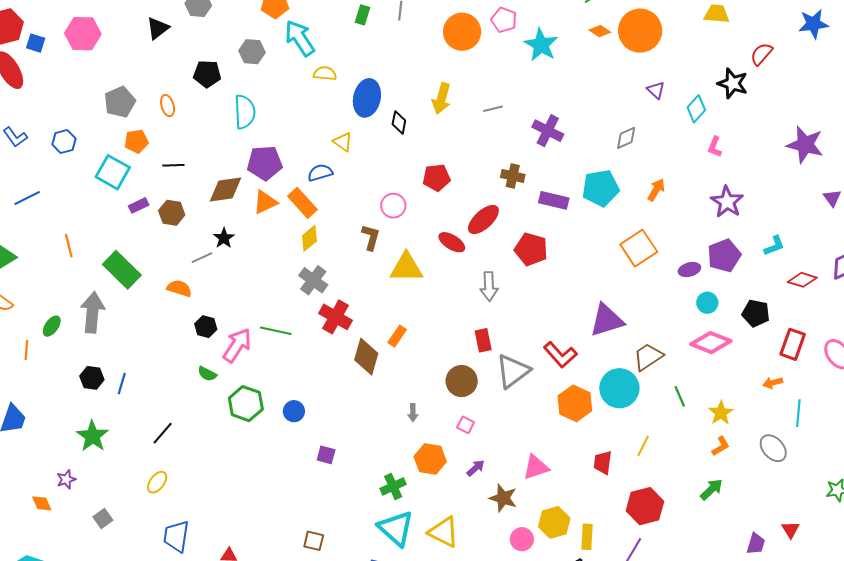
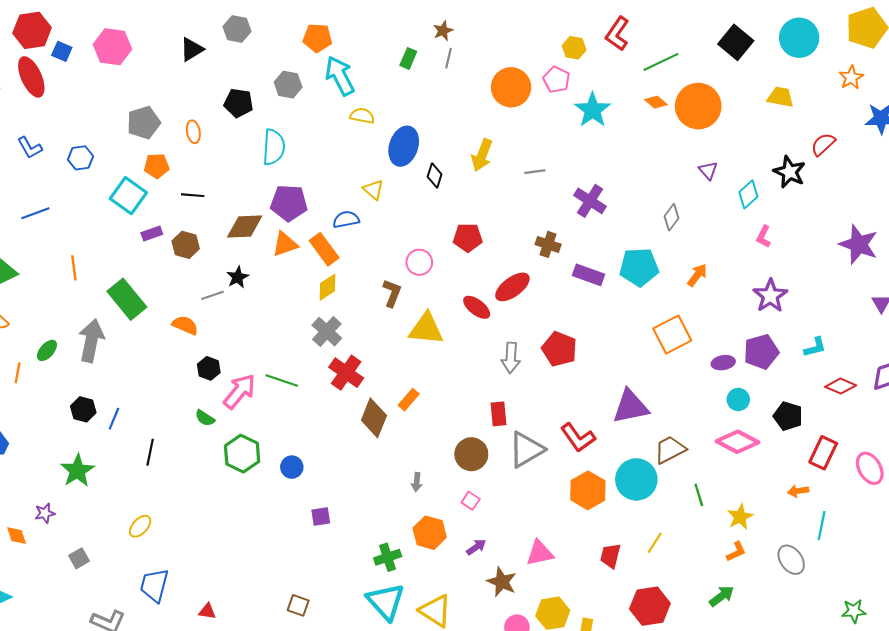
gray diamond: (626, 138) -> (671, 217), turned -35
red pentagon: (531, 249) -> (559, 349), moved
black line: (163, 433) -> (150, 452), moved, turned -35
purple square: (326, 455) -> (321, 517), turned -30

